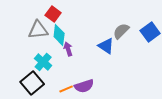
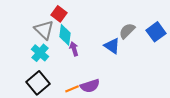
gray triangle: (38, 30) -> (44, 30), turned 50
cyan cross: (43, 62) -> (40, 53), moved

